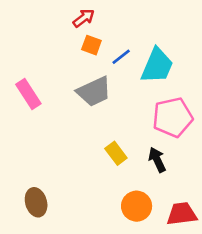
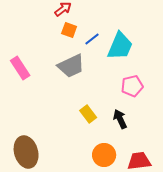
pink pentagon: (173, 117) -> (132, 86), size x0.7
brown ellipse: (36, 202) -> (26, 152), size x1.4

